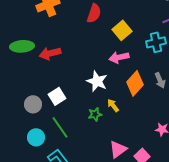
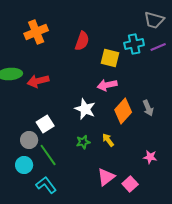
yellow square: (122, 30) -> (110, 58), turned -36
cyan cross: (156, 42) -> (134, 44), moved
gray circle: (33, 104) -> (29, 140), moved
yellow arrow: (113, 105) -> (108, 140), moved

